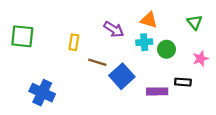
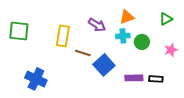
orange triangle: (149, 20) -> (127, 17), turned -35
green triangle: (195, 22) -> (166, 19), turned 40
yellow rectangle: (74, 42) -> (63, 36), size x1.5
black rectangle: (183, 82) -> (156, 79), moved

